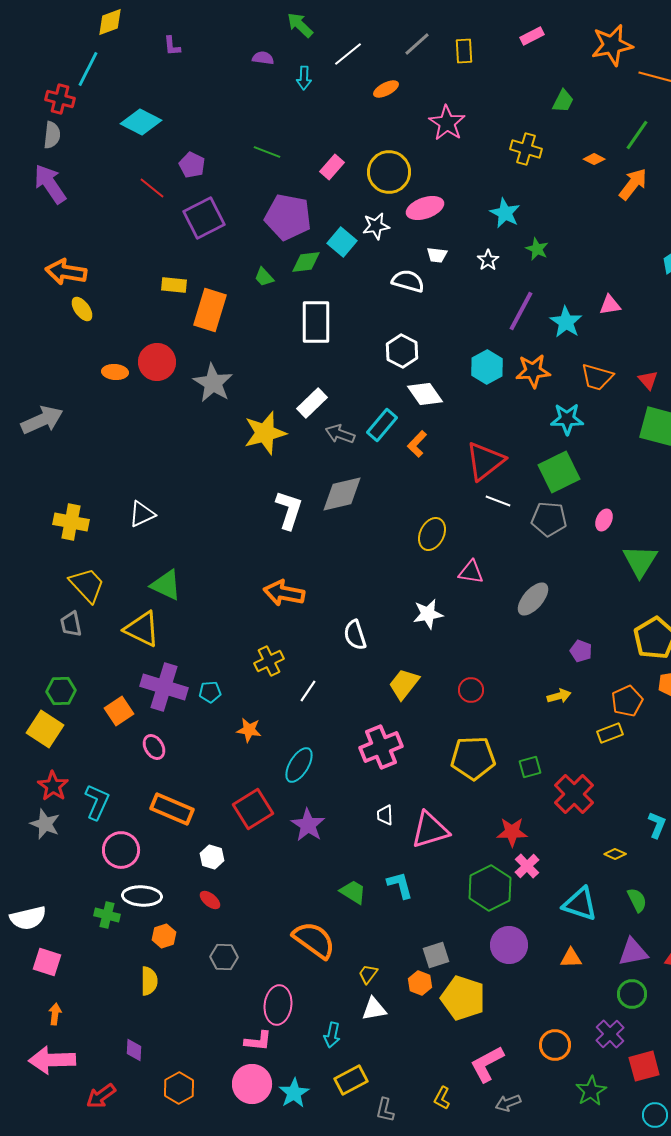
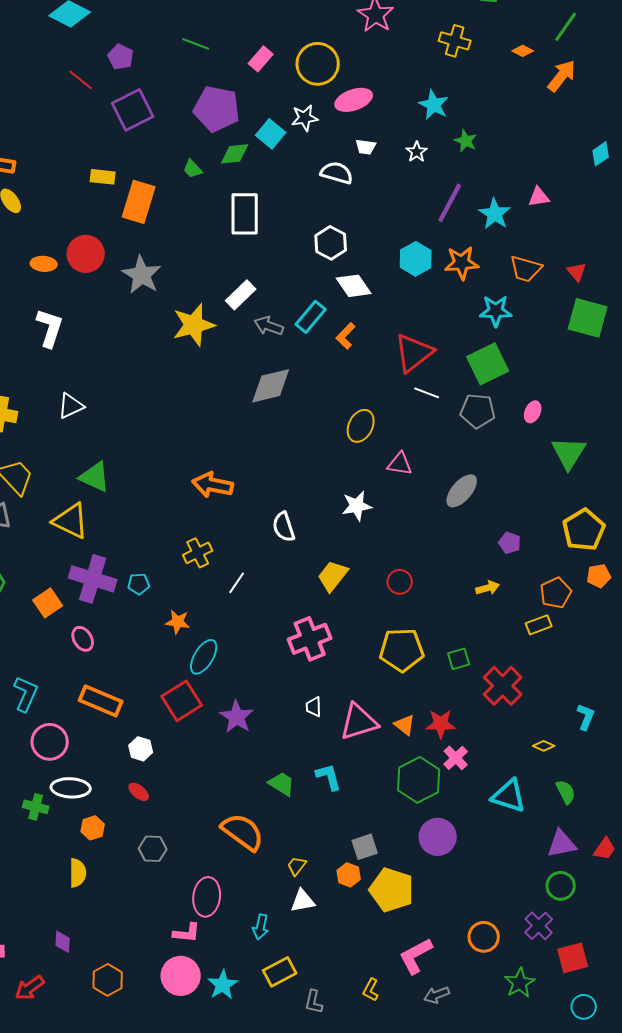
white L-shape: (289, 510) -> (50, 328), moved
cyan ellipse: (299, 765) -> (204, 657), moved
orange triangle: (571, 958) -> (405, 725), moved, turned 40

